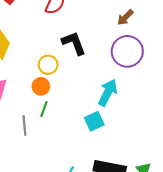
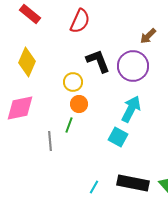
purple circle: (127, 51) -> (133, 66), moved
orange circle: (41, 86) -> (79, 104), moved
cyan square: (94, 121) -> (118, 137), turned -36

